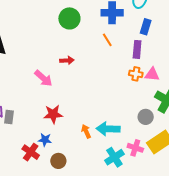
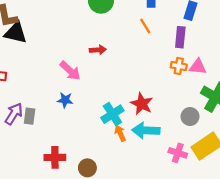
red star: (53, 114) -> (142, 104), moved, turned 30
blue star: (45, 140) -> (65, 100), moved
red cross: (31, 152) -> (55, 157), turned -36
cyan cross: (114, 157) -> (112, 114), moved

